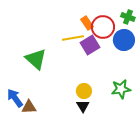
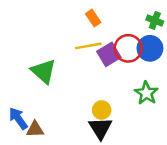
orange rectangle: (87, 23) -> (93, 18), moved
red circle: (103, 27) -> (128, 48), moved
green star: (121, 89) -> (146, 93), moved, turned -30
black triangle: (83, 106) -> (100, 128), size x1.5

